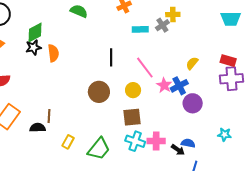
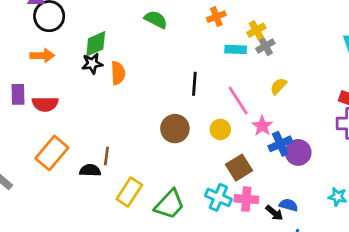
yellow cross: (173, 15) -> (256, 30), moved, turned -32
yellow semicircle: (192, 63) -> (278, 86), moved
blue cross: (179, 86) -> (280, 144), moved
brown square: (132, 117) -> (239, 168), moved, turned -30
yellow rectangle: (68, 142) -> (129, 192), size x1.5

